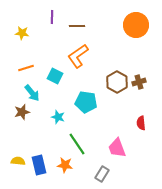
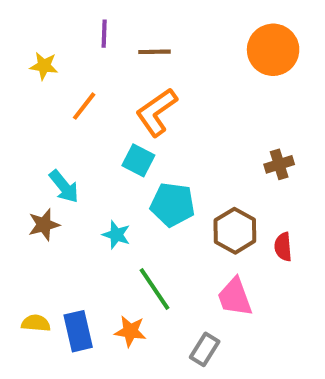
orange line: (26, 68) -> (84, 106), moved, turned -35
cyan square: (55, 76) -> (138, 160), moved
brown hexagon: (117, 82) -> (235, 231), moved

